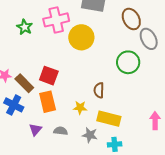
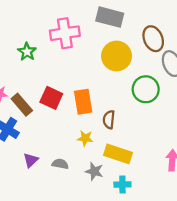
green star: (25, 27) -> (27, 52), moved
yellow circle: (81, 37) -> (117, 56), moved
orange rectangle: (48, 102) -> (83, 102), moved

